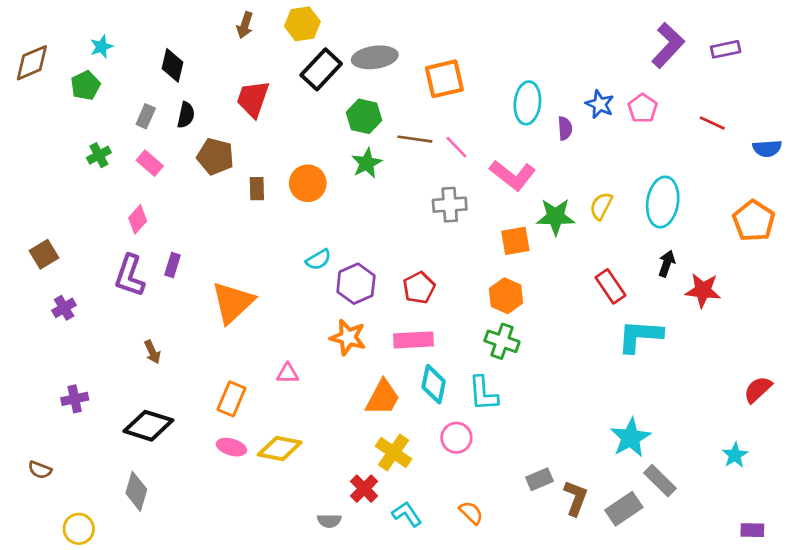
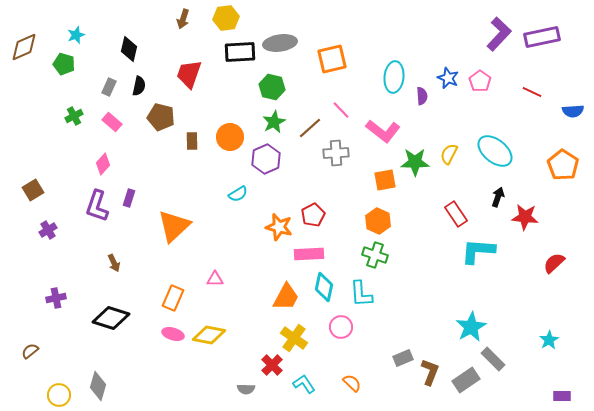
purple rectangle: (726, 49) -> (542, 37), size x1.6
black rectangle: (321, 69) -> (240, 52), turned 44
green pentagon: (85, 85) -> (64, 64), turned -30
brown line: (415, 139) -> (310, 128), moved, turned -50
cyan ellipse: (663, 202) -> (495, 151), turned -60
purple hexagon: (356, 284) -> (266, 159), moved
orange star: (348, 337) -> (279, 227), moved
red semicircle: (758, 390) -> (554, 263), moved
brown semicircle: (40, 470) -> (30, 351), turned 120
gray diamond: (136, 491) -> (98, 386), moved

